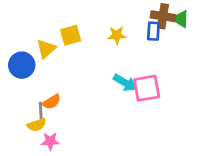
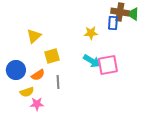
yellow square: (71, 35) -> (52, 56), moved
yellow star: (117, 35) -> (91, 33), moved
blue circle: (22, 65) -> (16, 70), moved
gray line: (41, 111) -> (58, 82), moved

